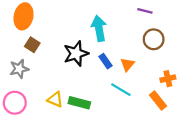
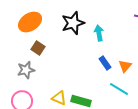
orange ellipse: (24, 16) -> (30, 22), turned 45
cyan arrow: (99, 28) -> (99, 33), size x0.7
black star: (76, 54) -> (73, 23), moved

